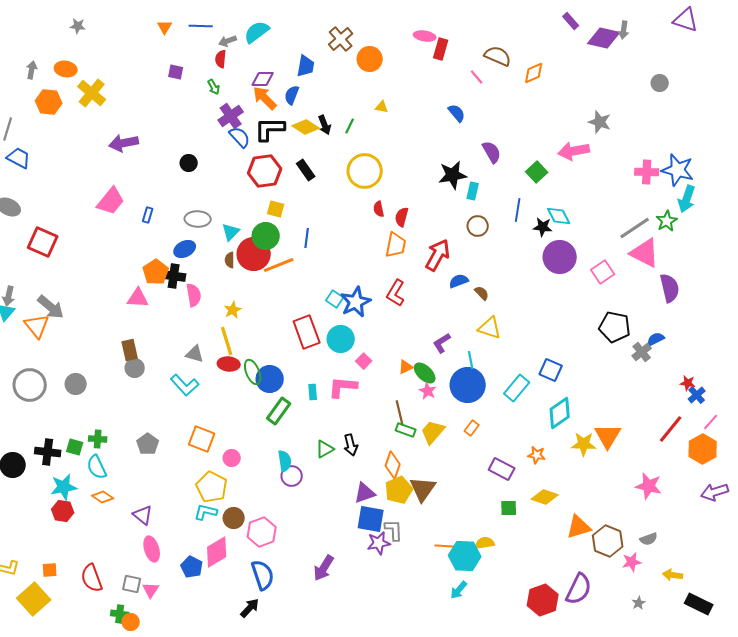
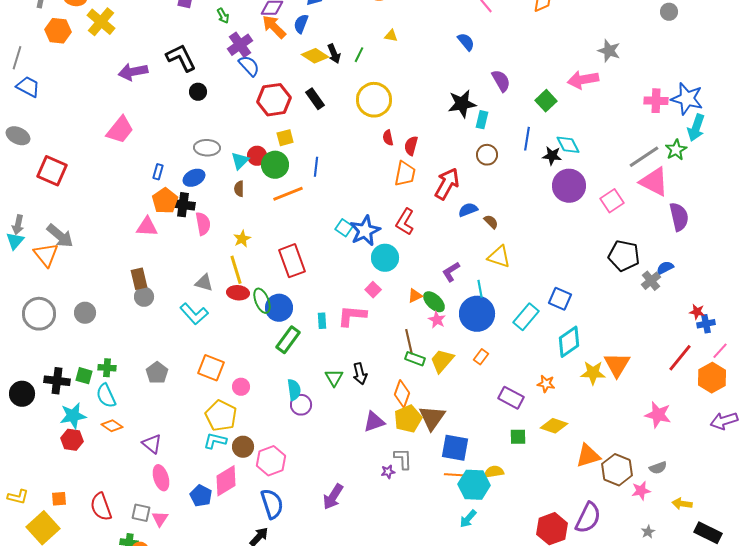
black L-shape: (270, 129) -> (181, 58), moved, turned 64
yellow square: (276, 209) -> (285, 138), turned -30
blue rectangle: (148, 215) -> (158, 172), moved
red circle: (254, 254) -> (257, 156), moved, size x0.6
red rectangle: (307, 332) -> (292, 261), moved
cyan circle: (341, 339) -> (385, 258), moved
blue cross: (697, 395) -> (706, 324), turned 30
green triangle: (325, 449) -> (334, 378), turned -30
blue square: (371, 519) -> (455, 448), moved
purple star: (379, 543) -> (388, 472), size x0.6

